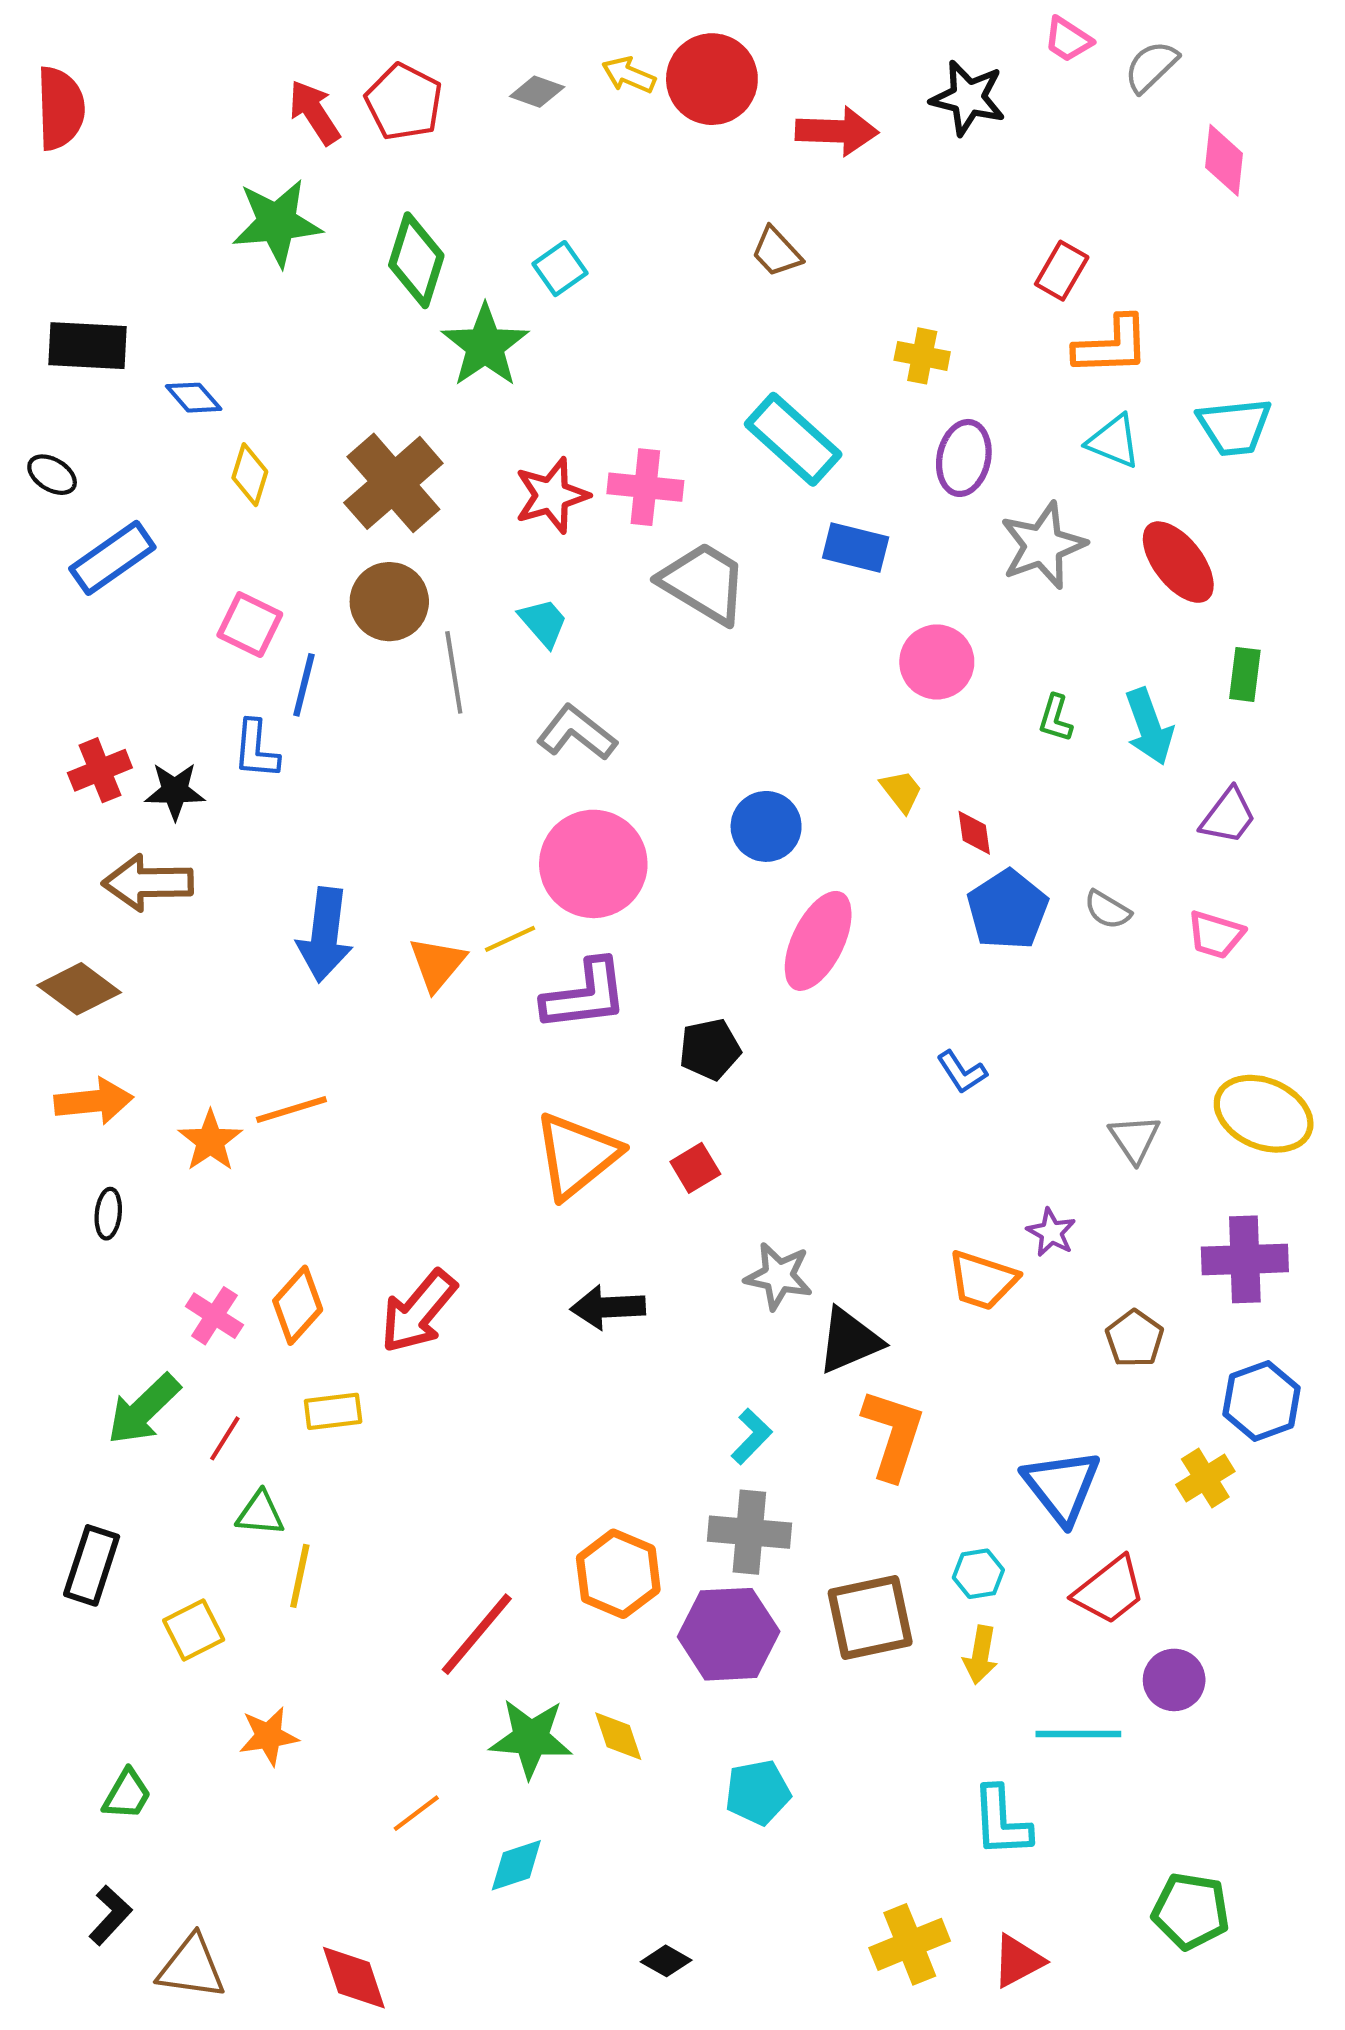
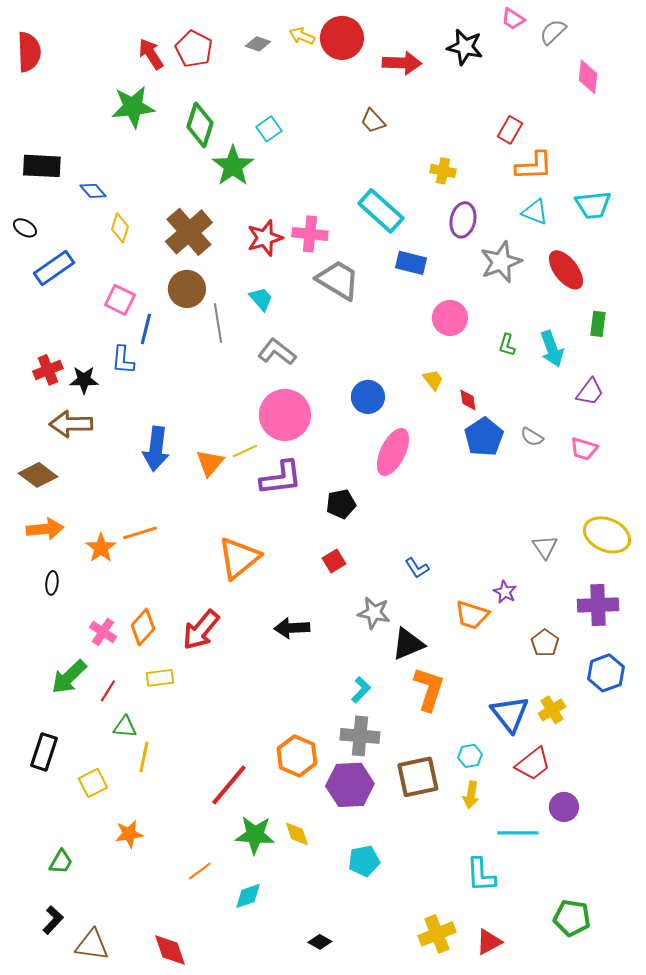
blue L-shape: (962, 1072) -> (417, 568), moved
orange triangle: (577, 1155) -> (239, 558), moved
yellow cross: (1205, 1478) -> (552, 710), moved

